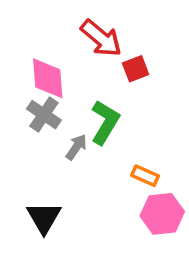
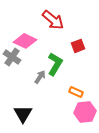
red square: (136, 69) -> (78, 46), moved
pink diamond: (48, 78) -> (25, 41), turned -60
gray cross: (44, 115) -> (12, 57), moved

